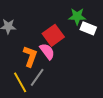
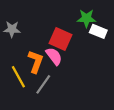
red square: (53, 35) -> (61, 39), turned -30
yellow line: (20, 82) -> (18, 77), moved

